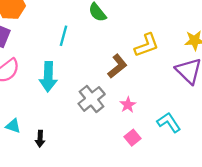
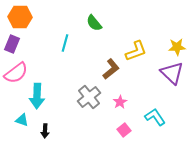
cyan arrow: (48, 77) -> (37, 96), moved

